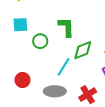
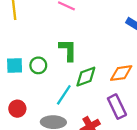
cyan square: (20, 25) -> (15, 65), moved

